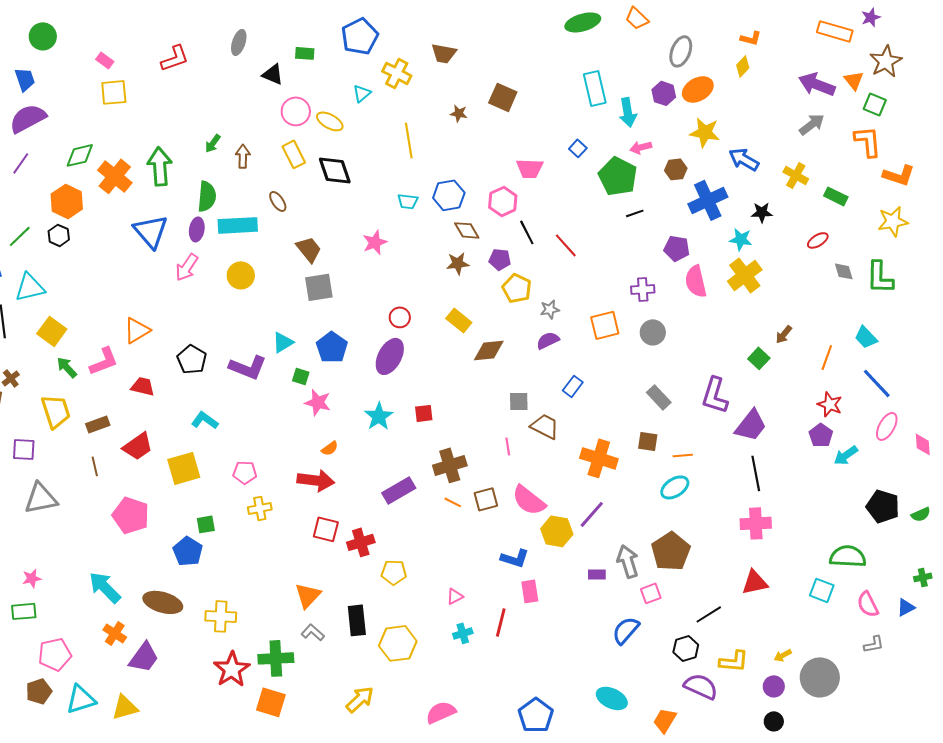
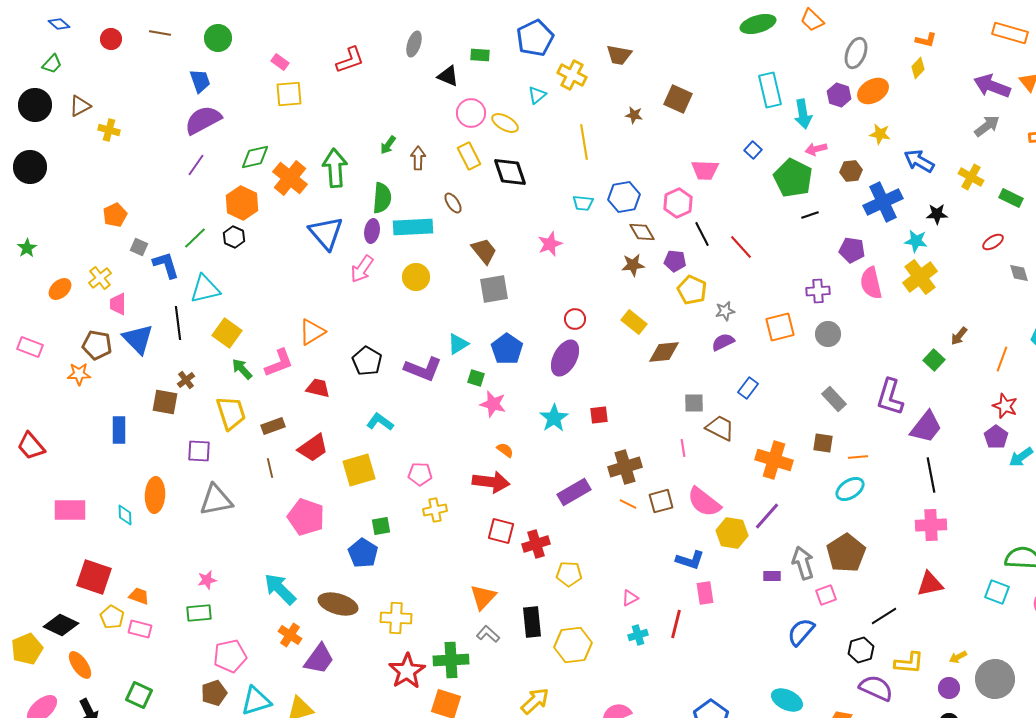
yellow star: (705, 132) -> (880, 134), size x0.7
orange semicircle: (330, 448) -> (505, 450), turned -108

